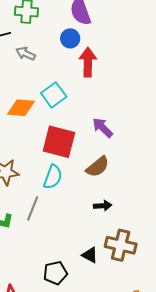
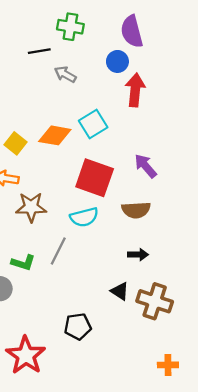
brown semicircle: (98, 167) -> (136, 210), turned 30
cyan semicircle: (53, 177) -> (84, 217), turned 50
black triangle: (90, 255) -> (120, 291), moved

